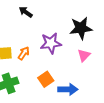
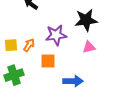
pink triangle: (84, 55) -> (89, 47), turned 32
orange square: (46, 79) -> (48, 61), moved, turned 35

